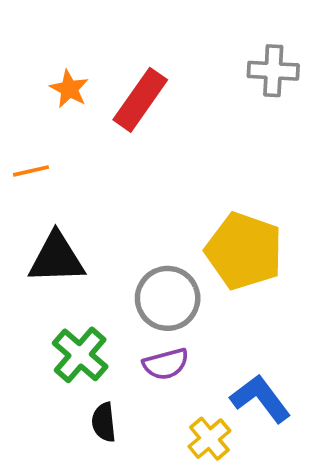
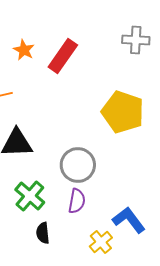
yellow pentagon: (244, 251) -> (123, 112), moved
purple semicircle: (166, 364) -> (77, 201), turned -65

